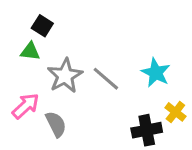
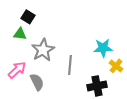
cyan star: (156, 73) -> (103, 48), turned -30
gray line: (106, 79) -> (70, 65), moved, turned 54
yellow cross: (175, 112) -> (116, 66), moved

